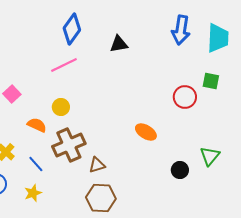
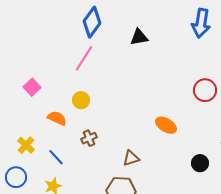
pink line: (64, 65) -> (84, 58), turned -32
brown cross: (69, 145) -> (89, 138), size x0.5
brown triangle: (97, 165) -> (131, 158), moved

